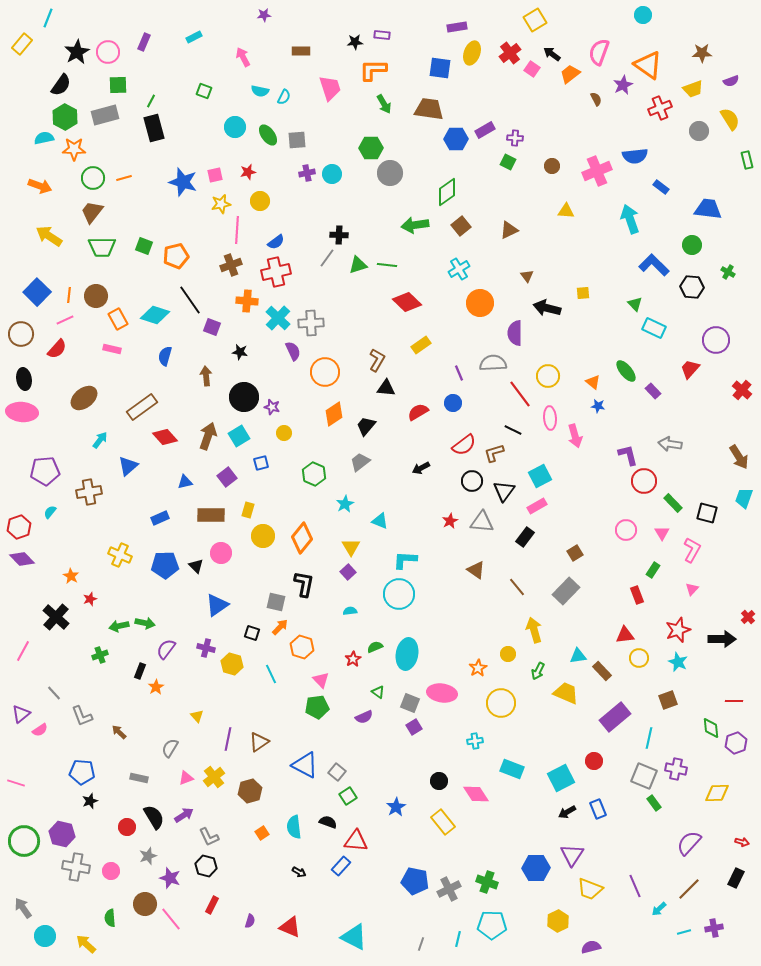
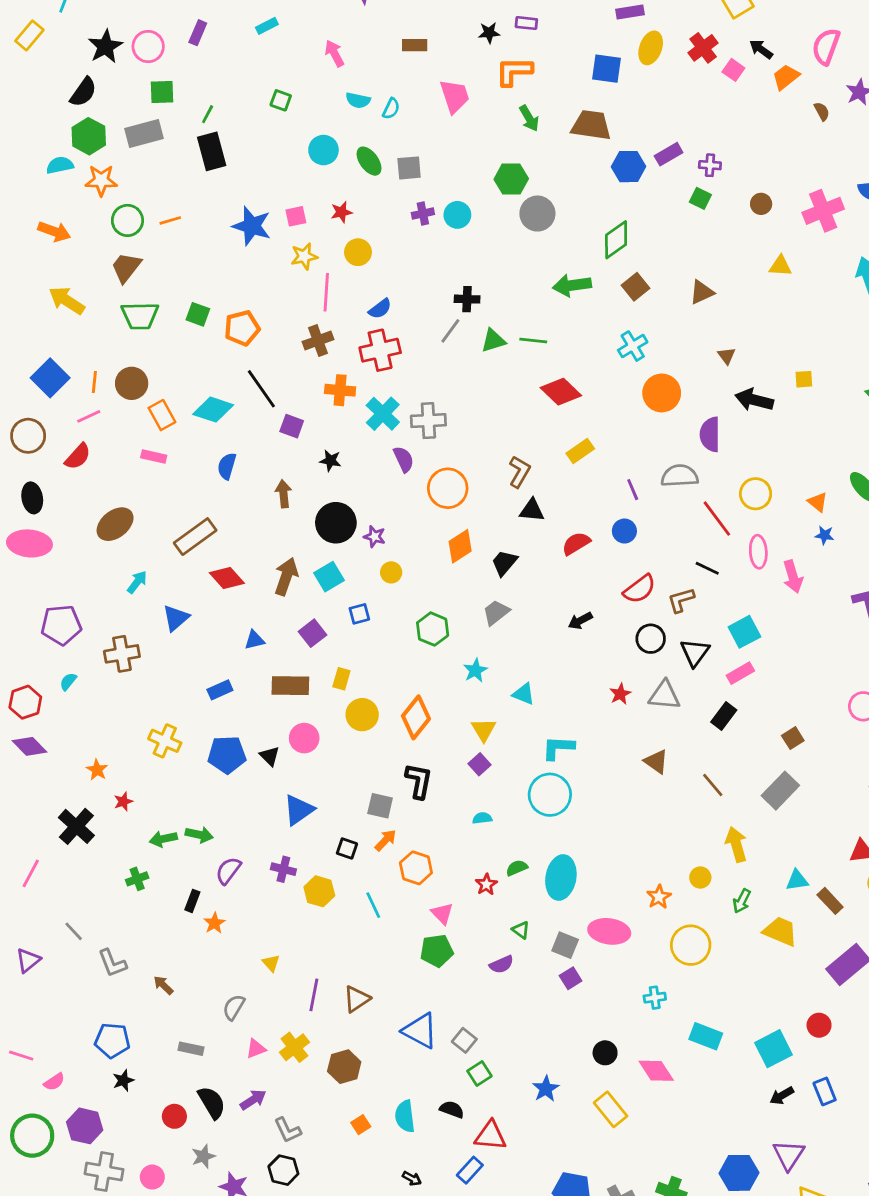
pink semicircle: (40, 730) -> (54, 1082), moved

